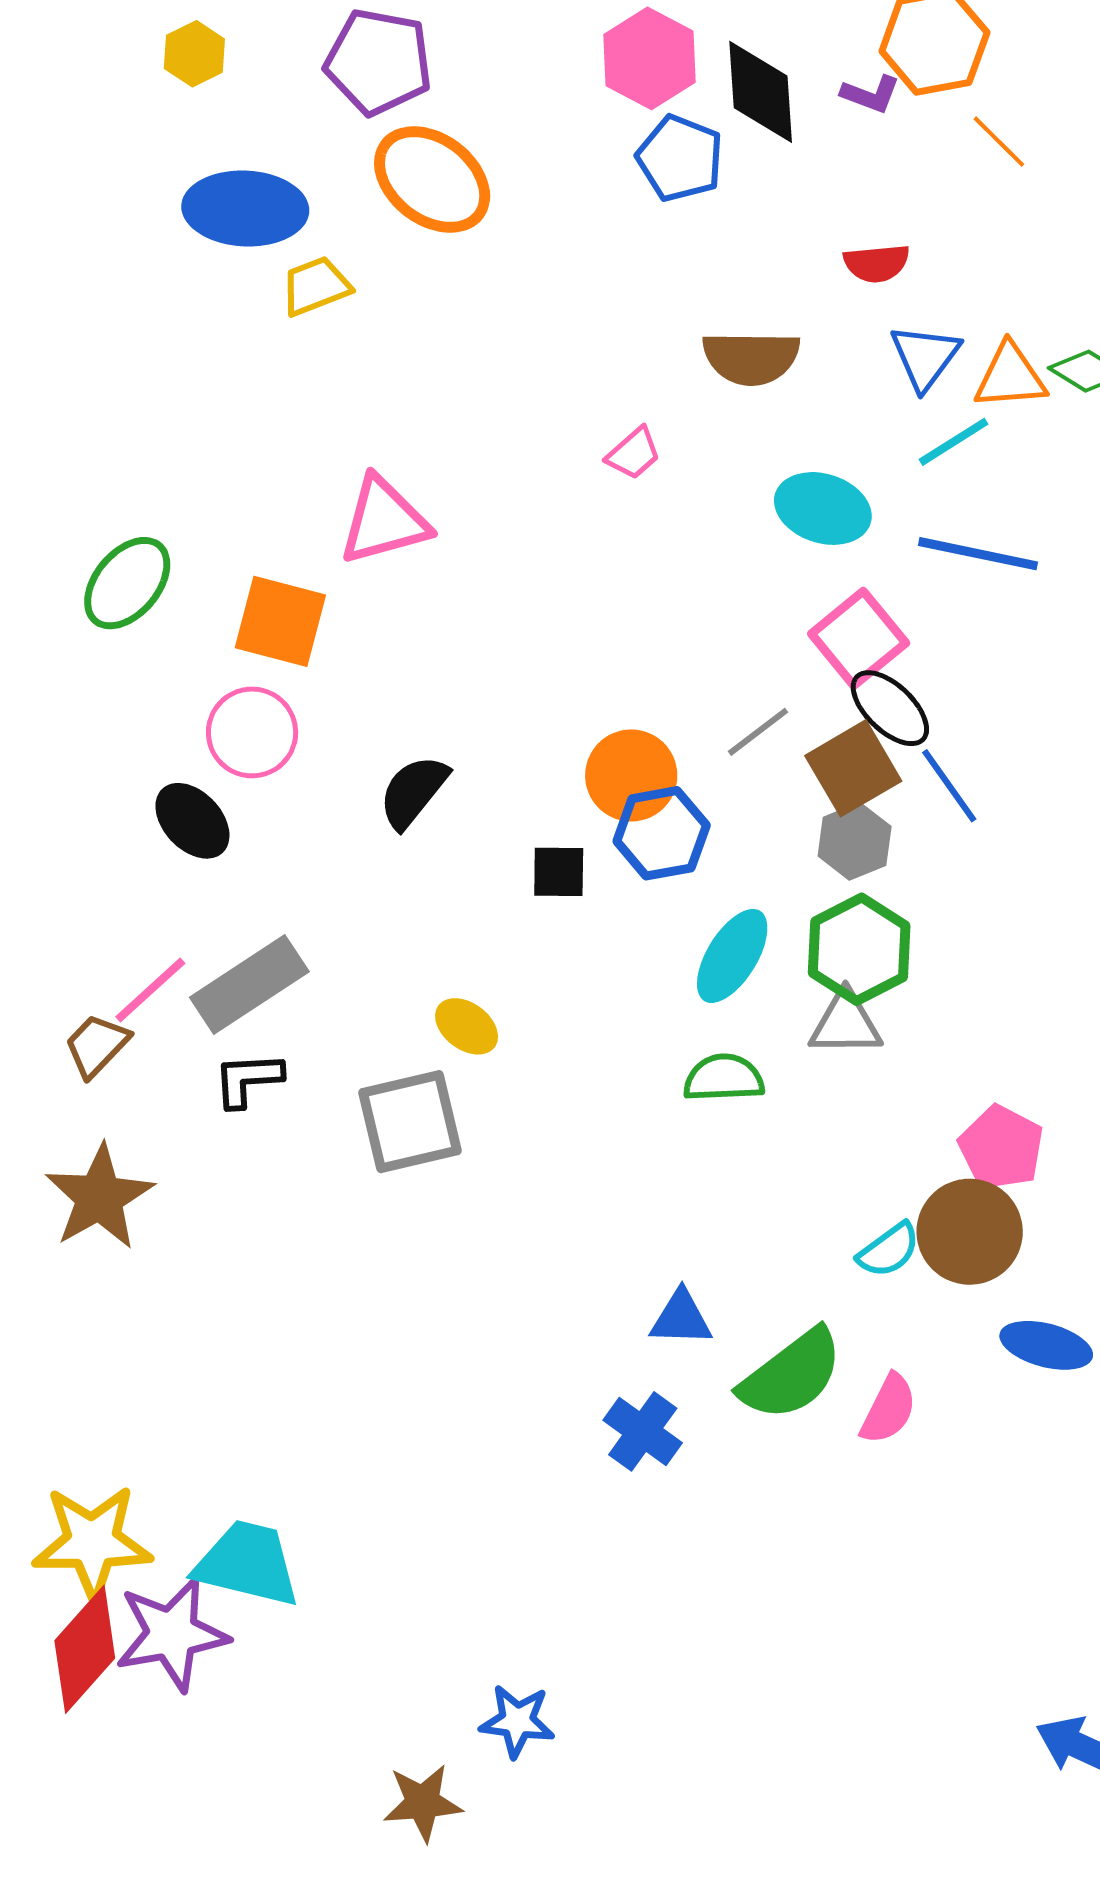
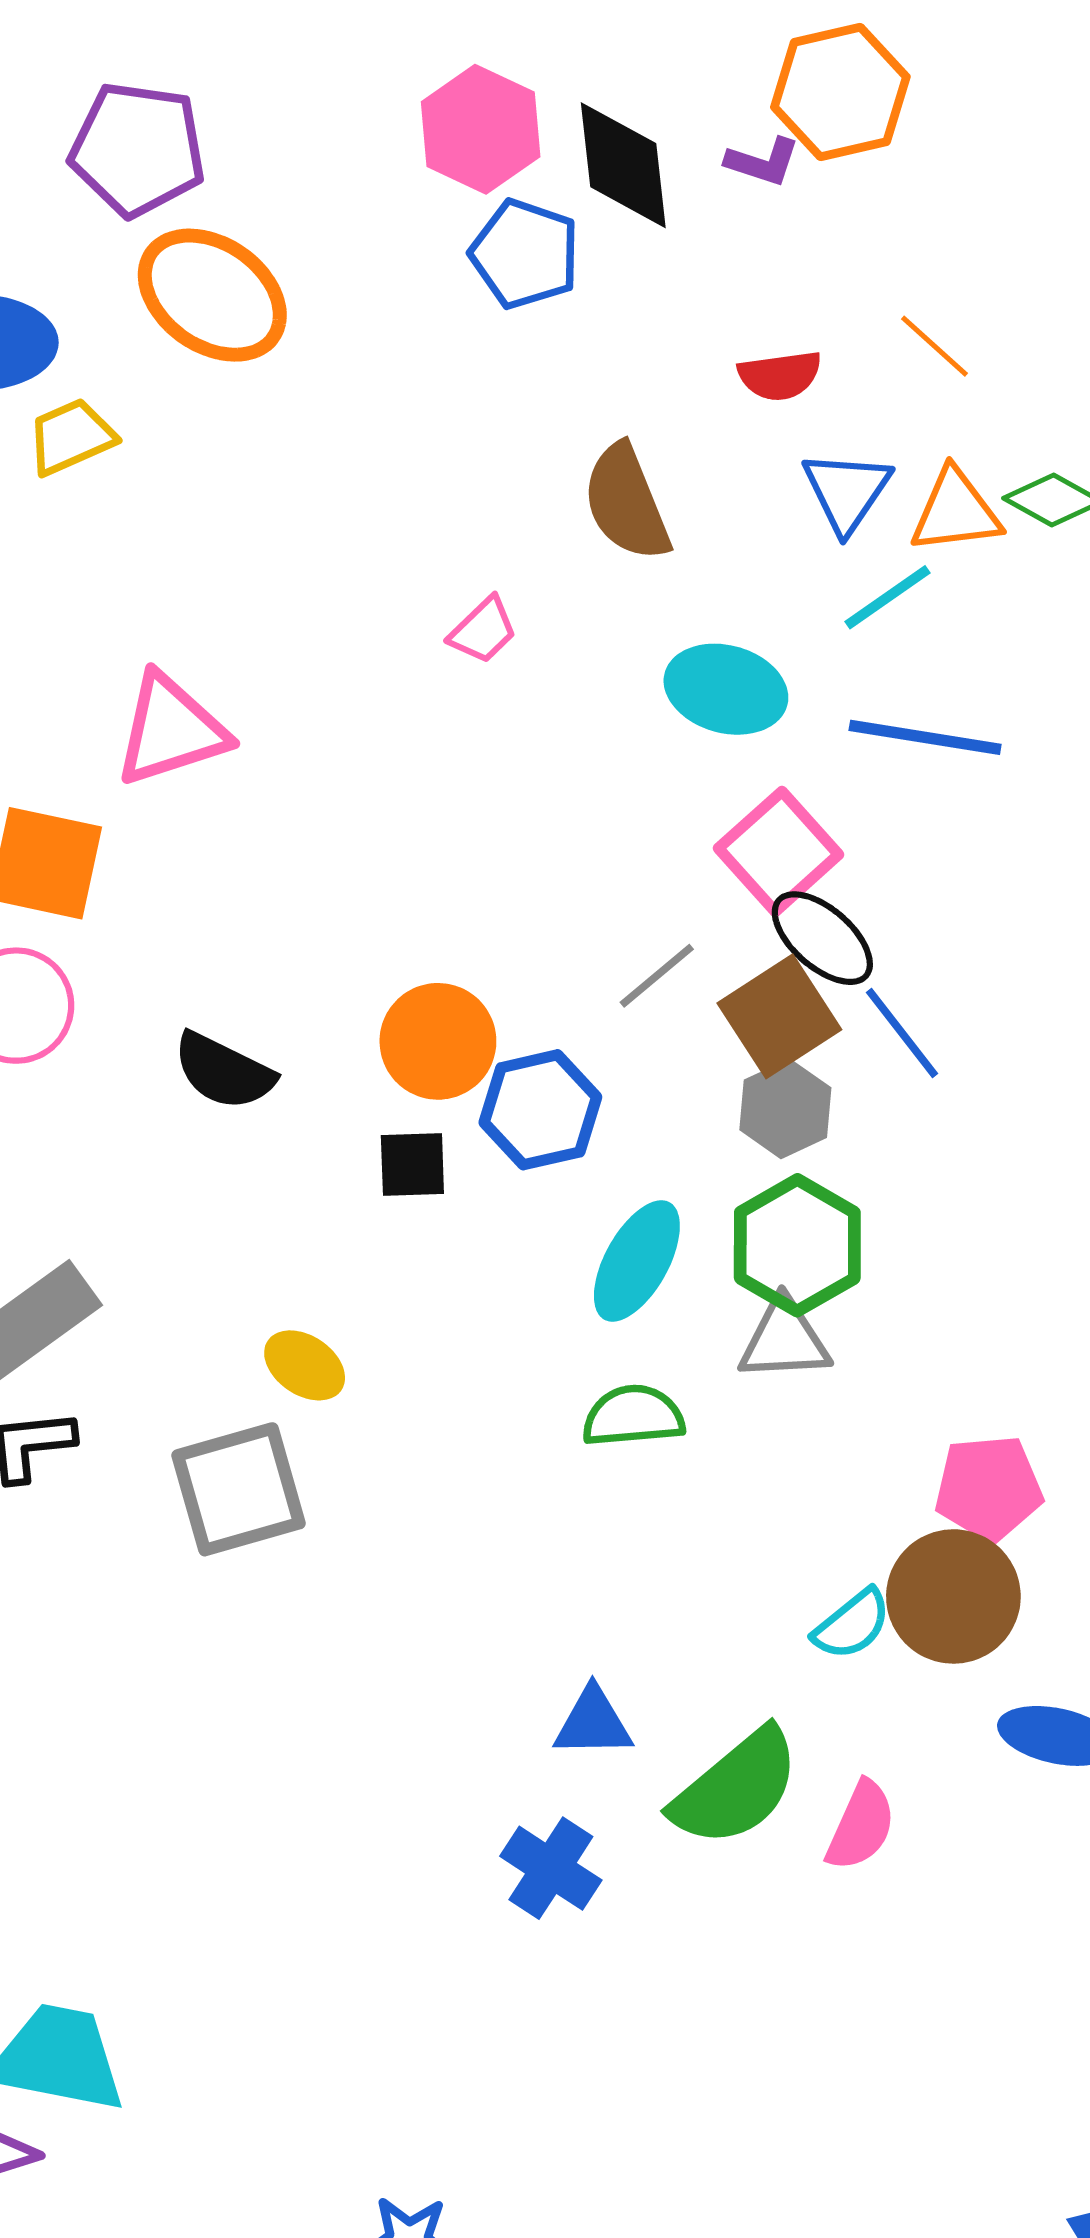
orange line: (999, 142) -> (934, 346), moved
brown semicircle: (751, 358) -> (626, 503), turned 70
orange circle: (631, 775) -> (438, 1041), moved
black semicircle: (413, 792) -> (224, 1071), turned -100
pink pentagon: (1001, 1148) -> (989, 1488), turned -30

